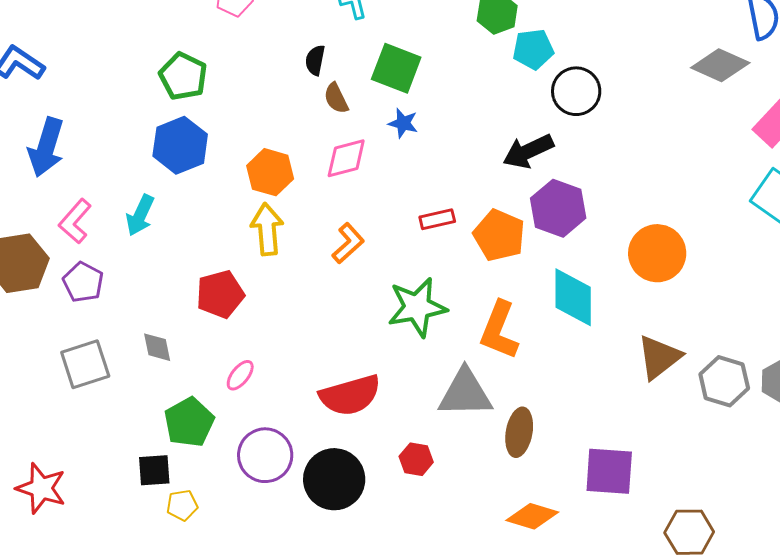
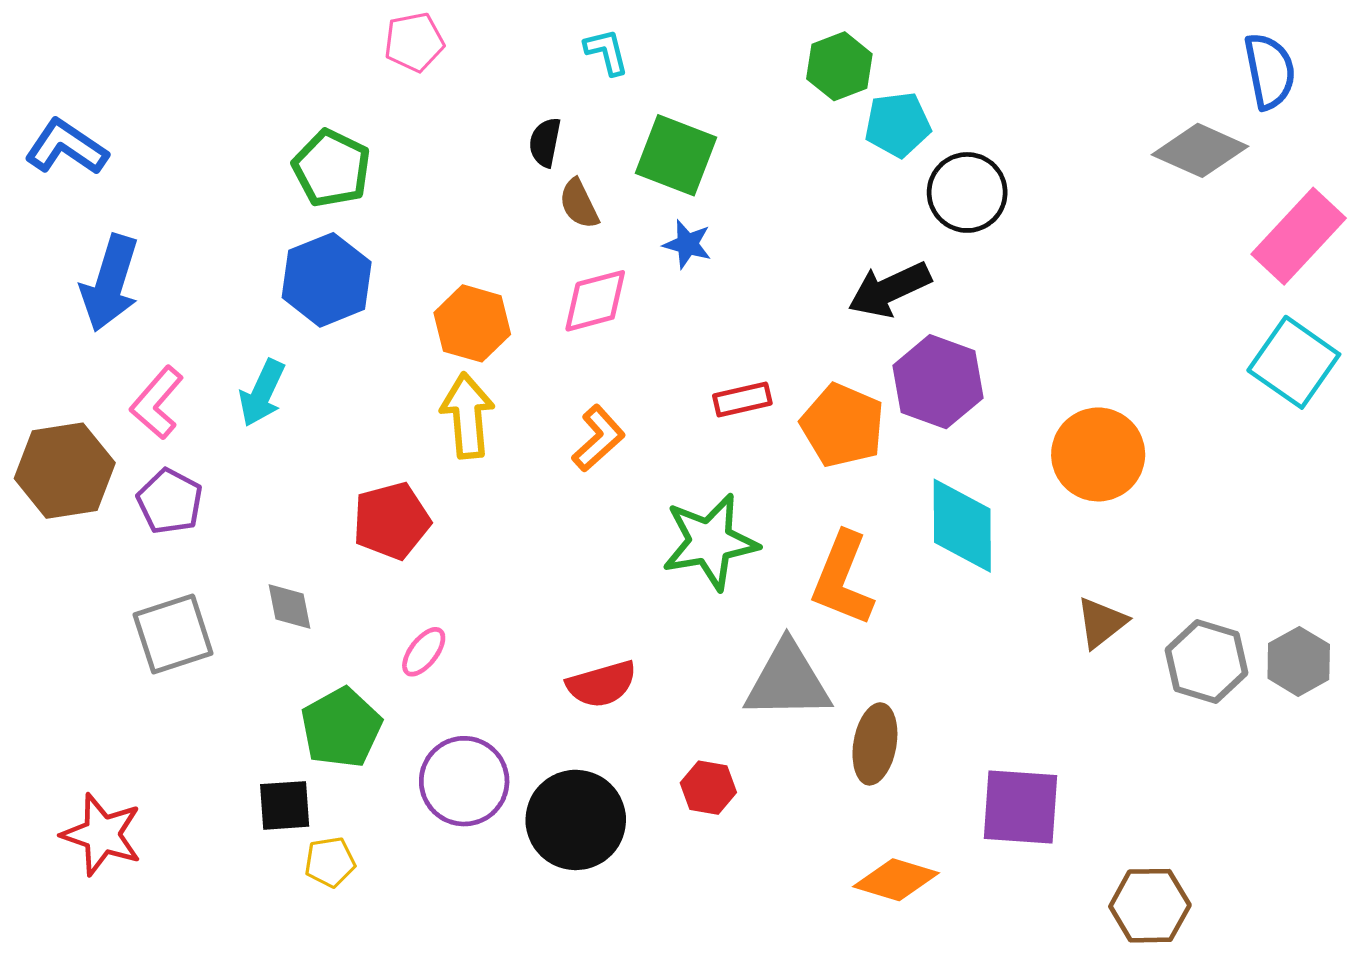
brown triangle: (659, 357) -> (1101, 623), size x0.7
red semicircle: (350, 395) -> (602, 684), size x0.7

